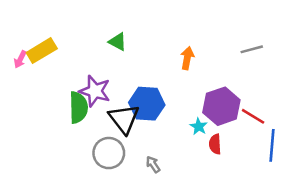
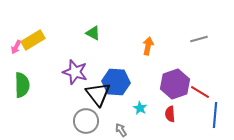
green semicircle: (78, 107) -> (22, 85), moved
cyan star: (199, 126) -> (140, 108), moved

